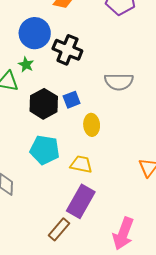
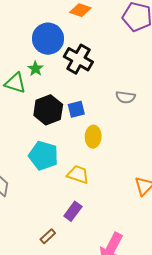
gray semicircle: (119, 82) -> (125, 97), size x0.7
purple rectangle: (81, 201) -> (73, 211), size x0.6
brown rectangle: (59, 229) -> (48, 236), size x0.7

